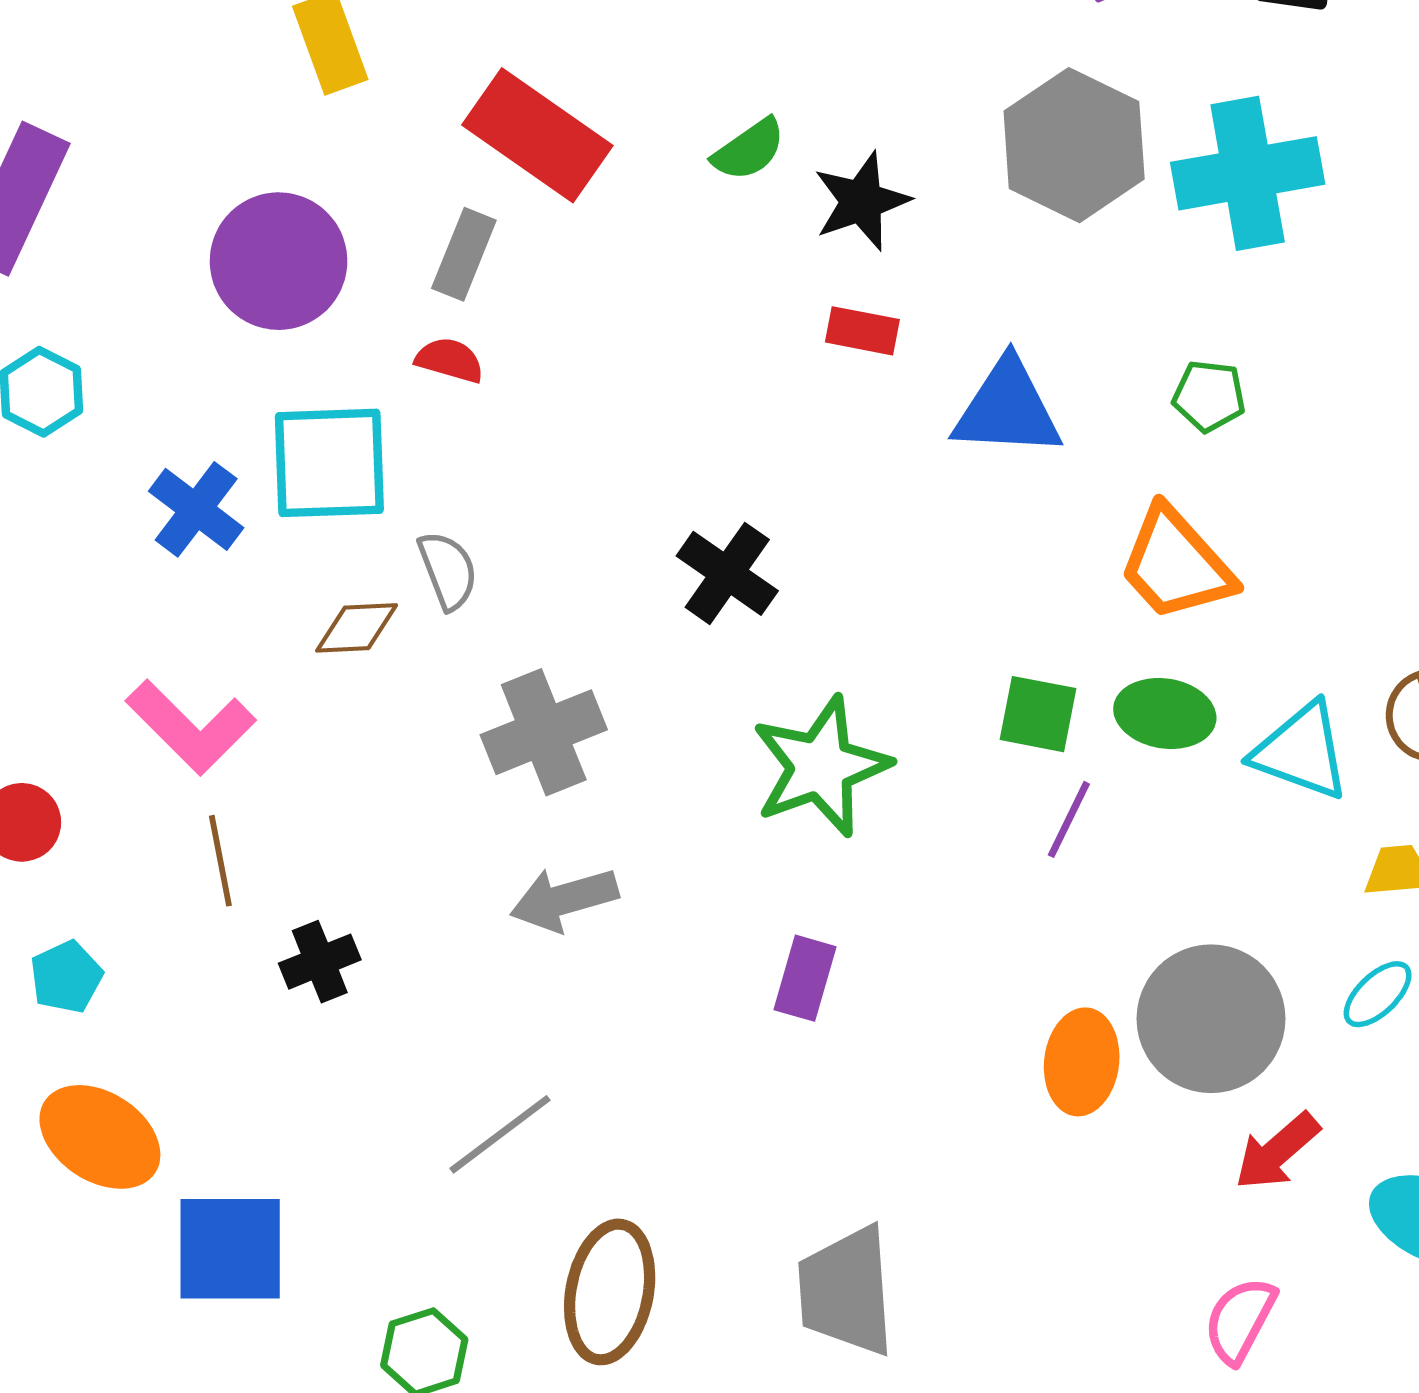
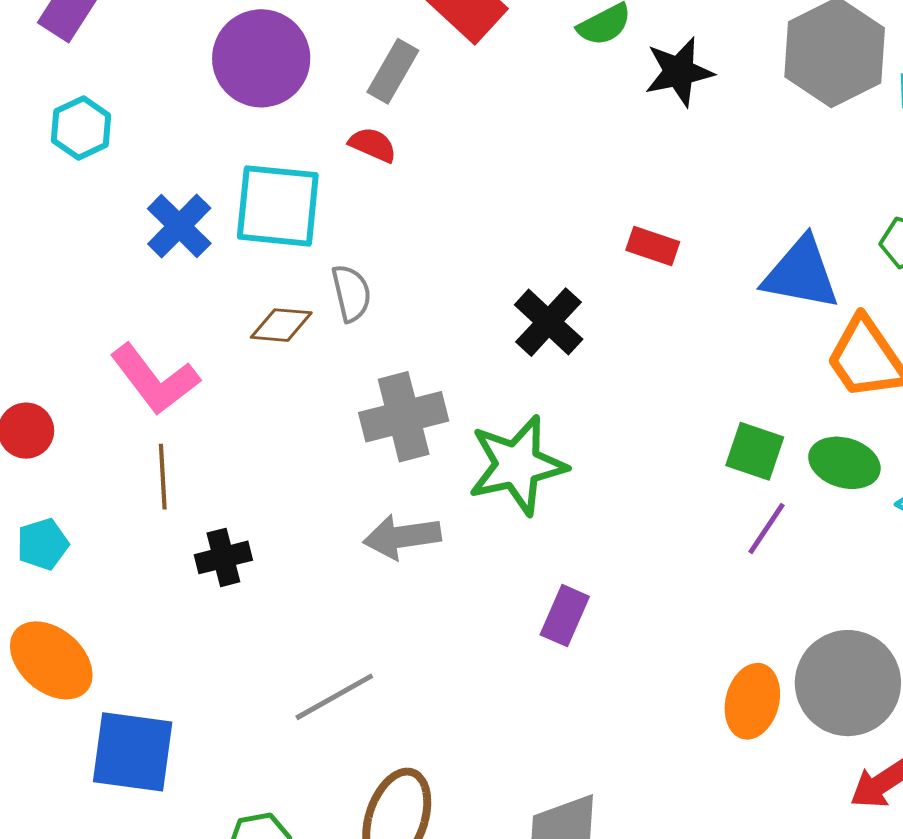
red rectangle: (862, 331) -> (653, 246), moved
blue triangle: (1007, 409) -> (801, 273), moved
green star: (821, 767) -> (517, 465), moved

